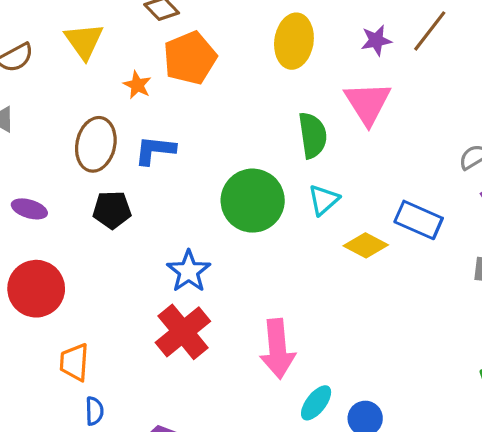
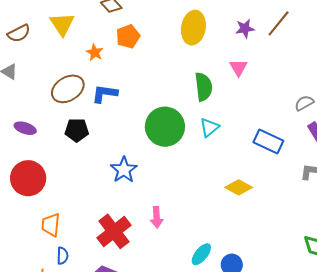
orange pentagon: (190, 58) -> (128, 36), size x0.7
pink triangle: (368, 103) -> (238, 68), size x0.6
brown ellipse: (96, 144) -> (68, 89), turned 44
yellow diamond: (366, 245) -> (239, 187), moved
red cross: (183, 332) -> (114, 231), moved
pink arrow: (277, 349) -> (157, 217), moved, size x0.6

